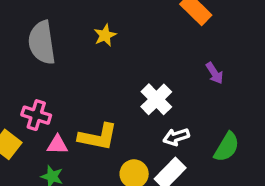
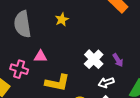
purple arrow: (215, 73) -> (118, 60), moved
pink triangle: (57, 145) -> (40, 56), moved

